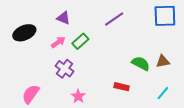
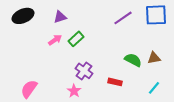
purple triangle: (63, 18) -> (60, 17), turned -40
purple line: (114, 19) -> (123, 18), moved
black ellipse: (24, 33) -> (23, 16), moved
purple cross: (65, 69) -> (84, 71), moved

